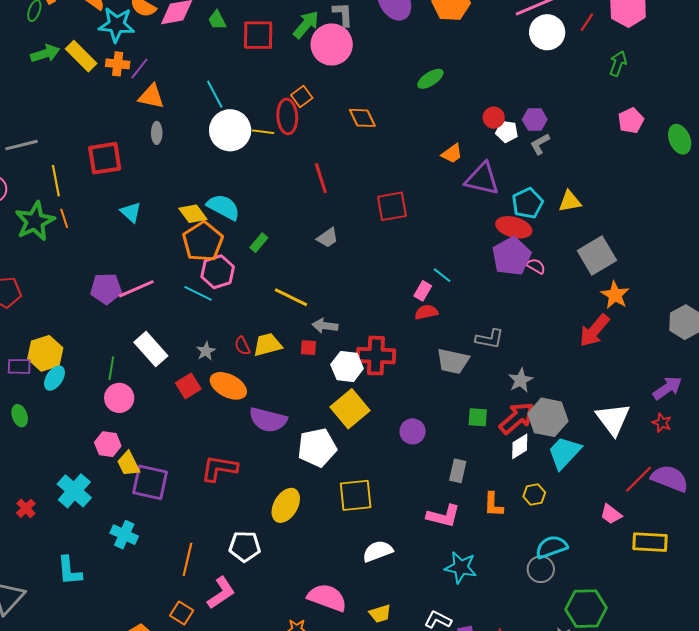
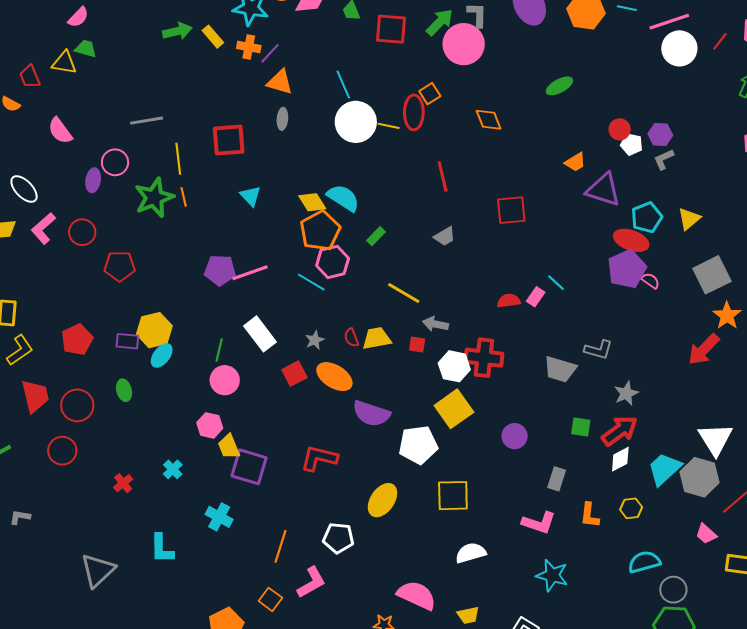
yellow rectangle: (81, 56) -> (213, 37), size x0.7
yellow triangle: (570, 201) -> (689, 219), turned -35
red semicircle: (426, 312) -> (509, 301), moved
gray hexagon: (548, 417) -> (699, 477), moved
cyan cross: (74, 491) -> (173, 469), size x0.6
gray circle: (541, 569) -> (673, 590), moved

